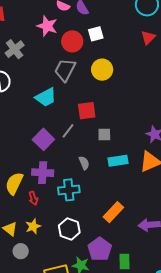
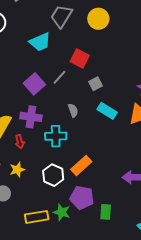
red square: (87, 111) -> (80, 58), turned 30
gray square: (104, 135) -> (95, 84), turned -32
cyan rectangle: (118, 161) -> (107, 111), turned 36
orange rectangle: (113, 212) -> (81, 166), moved
purple pentagon: (100, 249) -> (82, 198), turned -30

